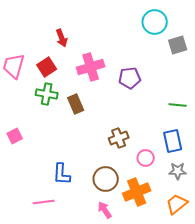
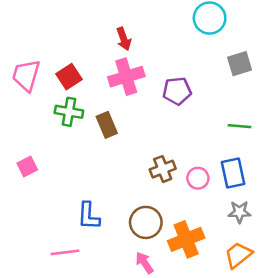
red arrow: (62, 38) -> (124, 39), moved
gray square: (178, 45) -> (240, 64), moved
pink circle: (146, 158) -> (198, 178), moved

